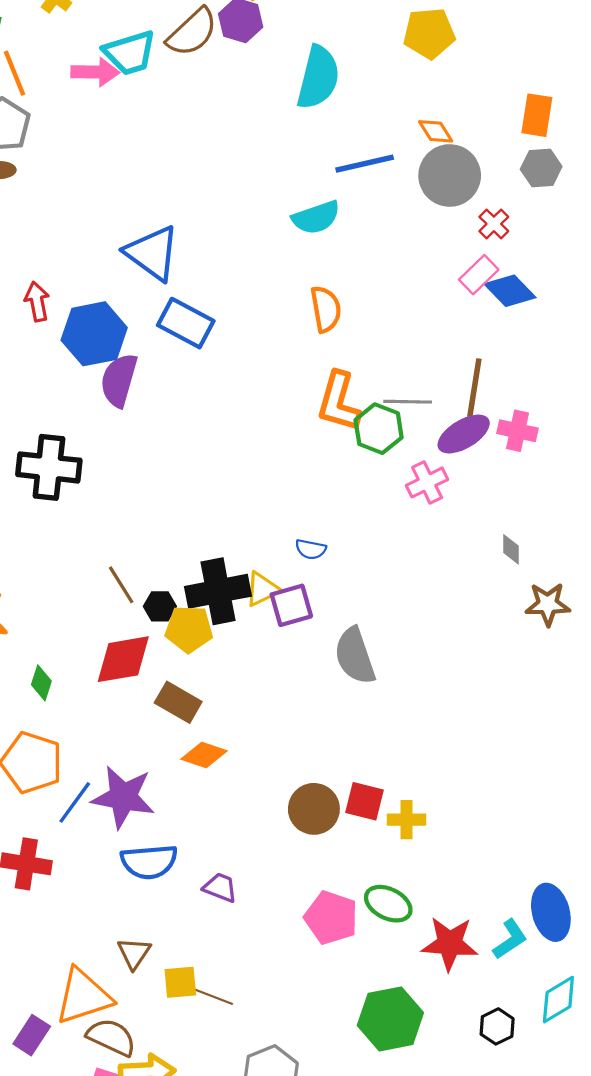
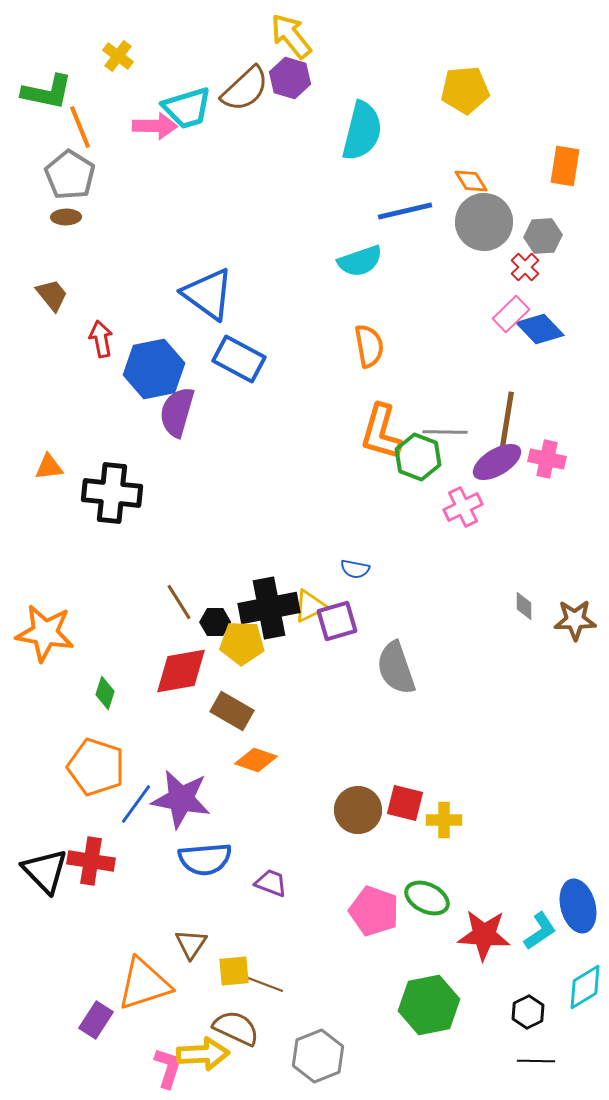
gray hexagon: (541, 168) -> (543, 236), moved
gray diamond: (511, 549) -> (524, 606), moved
brown semicircle: (111, 1037) -> (236, 1028), moved

